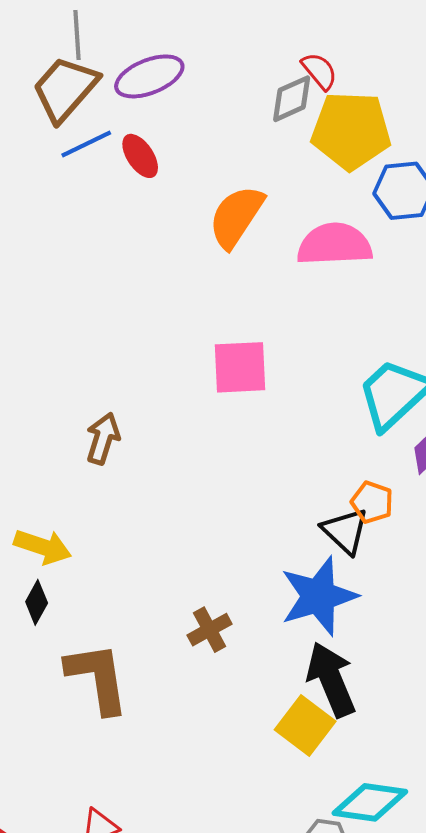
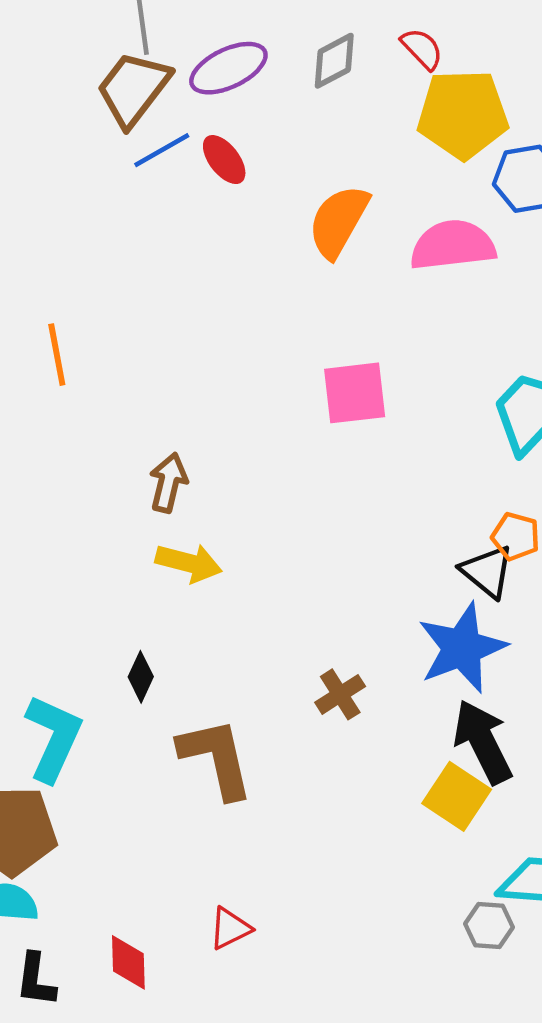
gray diamond: (292, 99) -> (334, 61), moved
brown arrow: (103, 439) -> (168, 483), moved
yellow arrow: (43, 547) -> (189, 563), moved

